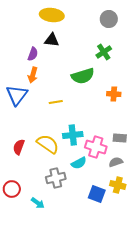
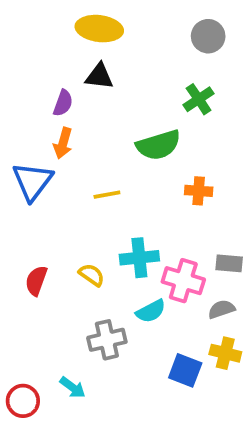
orange cross: (114, 94) -> (199, 191), moved
yellow semicircle: (48, 144) -> (92, 275), size x0.6
red circle: (12, 189) -> (23, 401), moved

